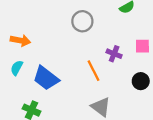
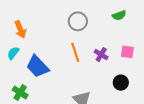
orange arrow: (20, 40) -> (20, 29), turned 48
orange line: (93, 71) -> (75, 52), moved

